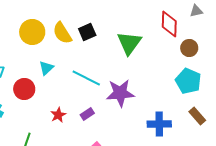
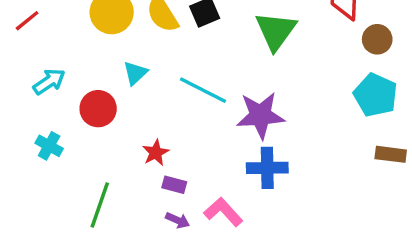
purple rectangle: (87, 114) -> (174, 185), moved, turned 48
brown rectangle: (197, 116) -> (391, 154), turned -42
blue cross: (159, 124) -> (267, 168), moved

